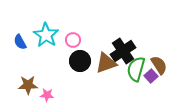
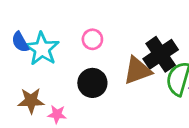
cyan star: (46, 35) -> (42, 49), moved
black circle: (80, 61) -> (92, 83), moved

